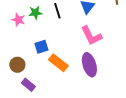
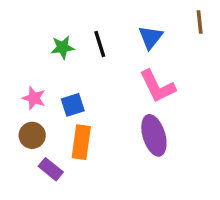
pink star: (18, 20) -> (34, 98), moved
orange rectangle: (58, 63) -> (81, 142), moved, turned 60

